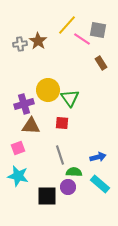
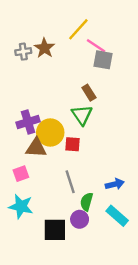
gray square: (98, 30) -> (103, 60), moved
brown rectangle: (101, 63) -> (89, 93), moved
yellow circle: (48, 90) -> (50, 132), moved
green semicircle: (74, 172) -> (87, 202), turned -77

